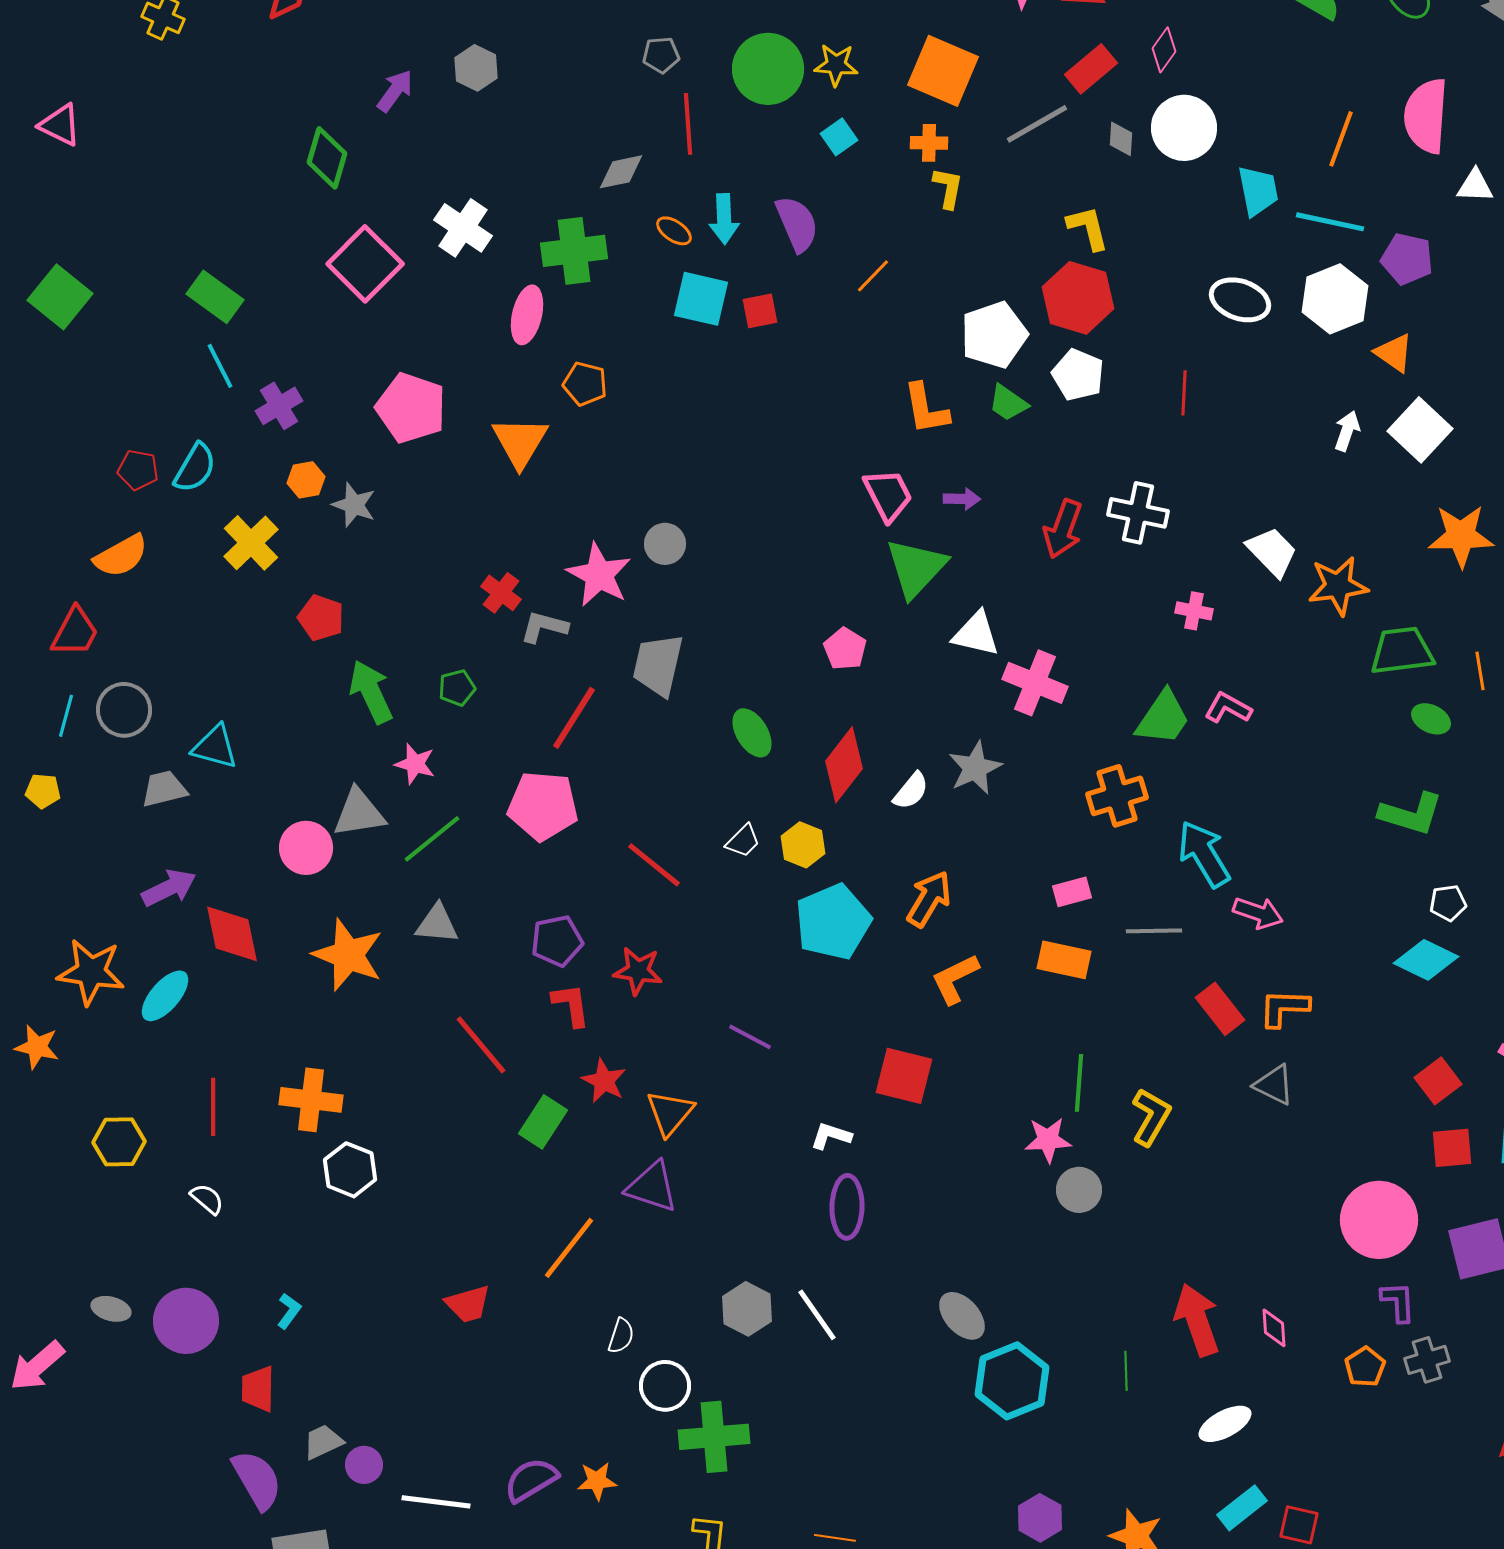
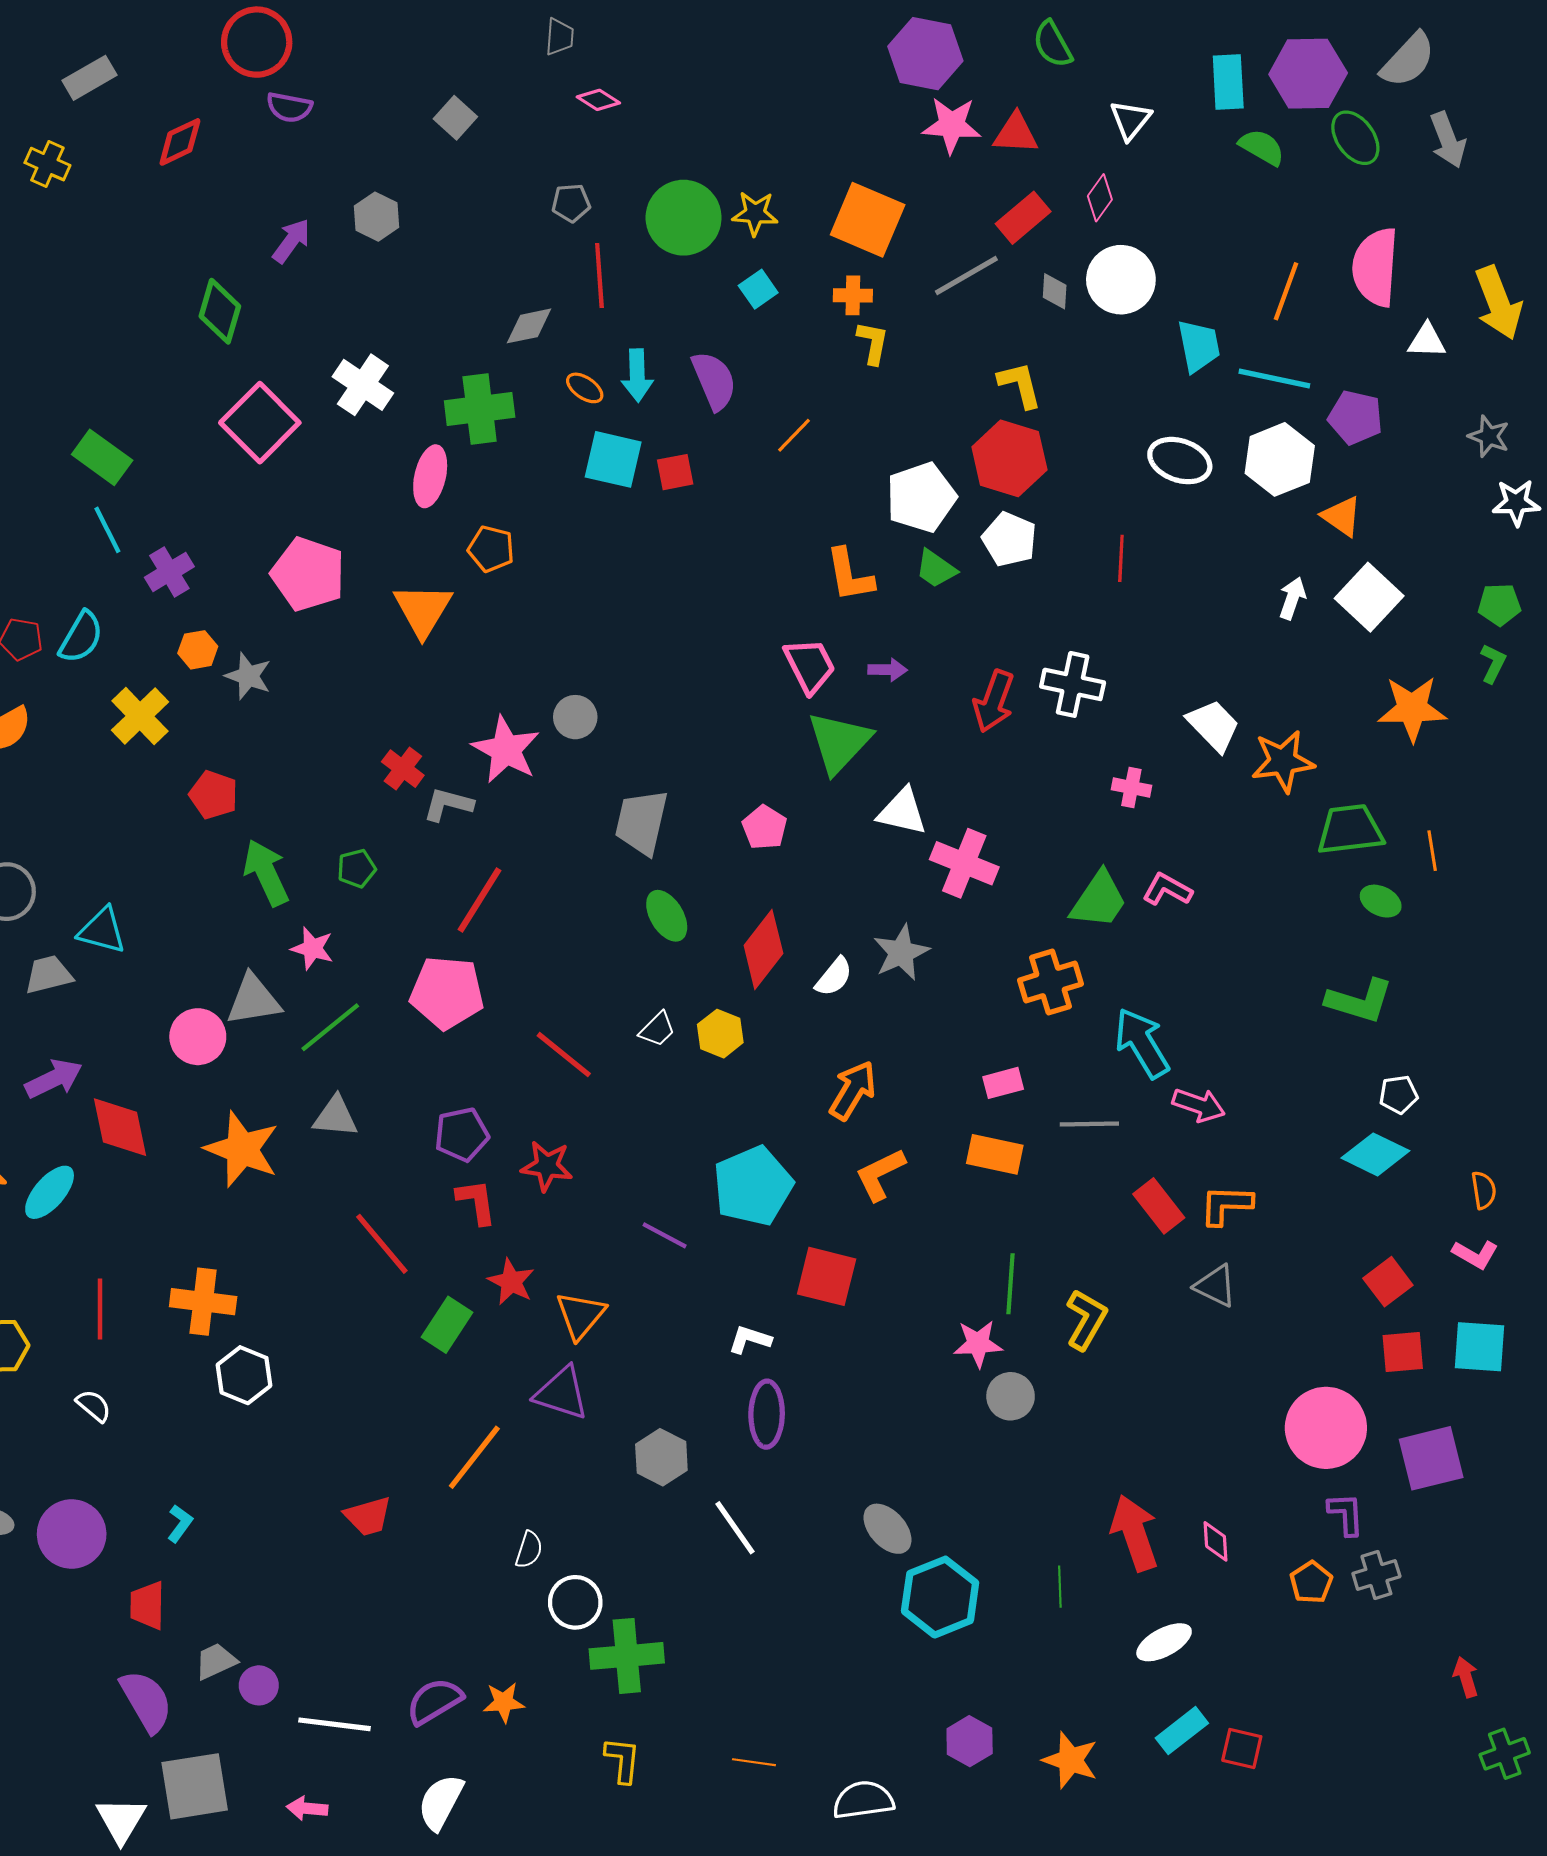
gray trapezoid: (658, 665) -> (641, 822), moved
cyan pentagon: (833, 922) -> (753, 1186), moved
gray hexagon: (747, 1309) -> (661, 1457), moved

